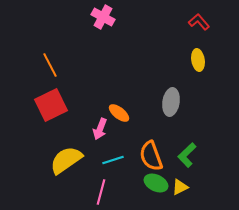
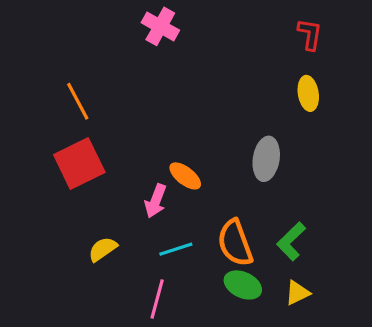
red L-shape: (199, 22) -> (310, 34), turned 50
yellow semicircle: (66, 160) -> (103, 249), size x0.6
yellow triangle: (180, 187) -> (297, 293), moved

